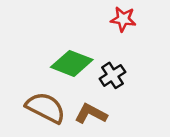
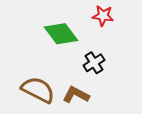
green diamond: (72, 63) -> (61, 34), moved, turned 32

